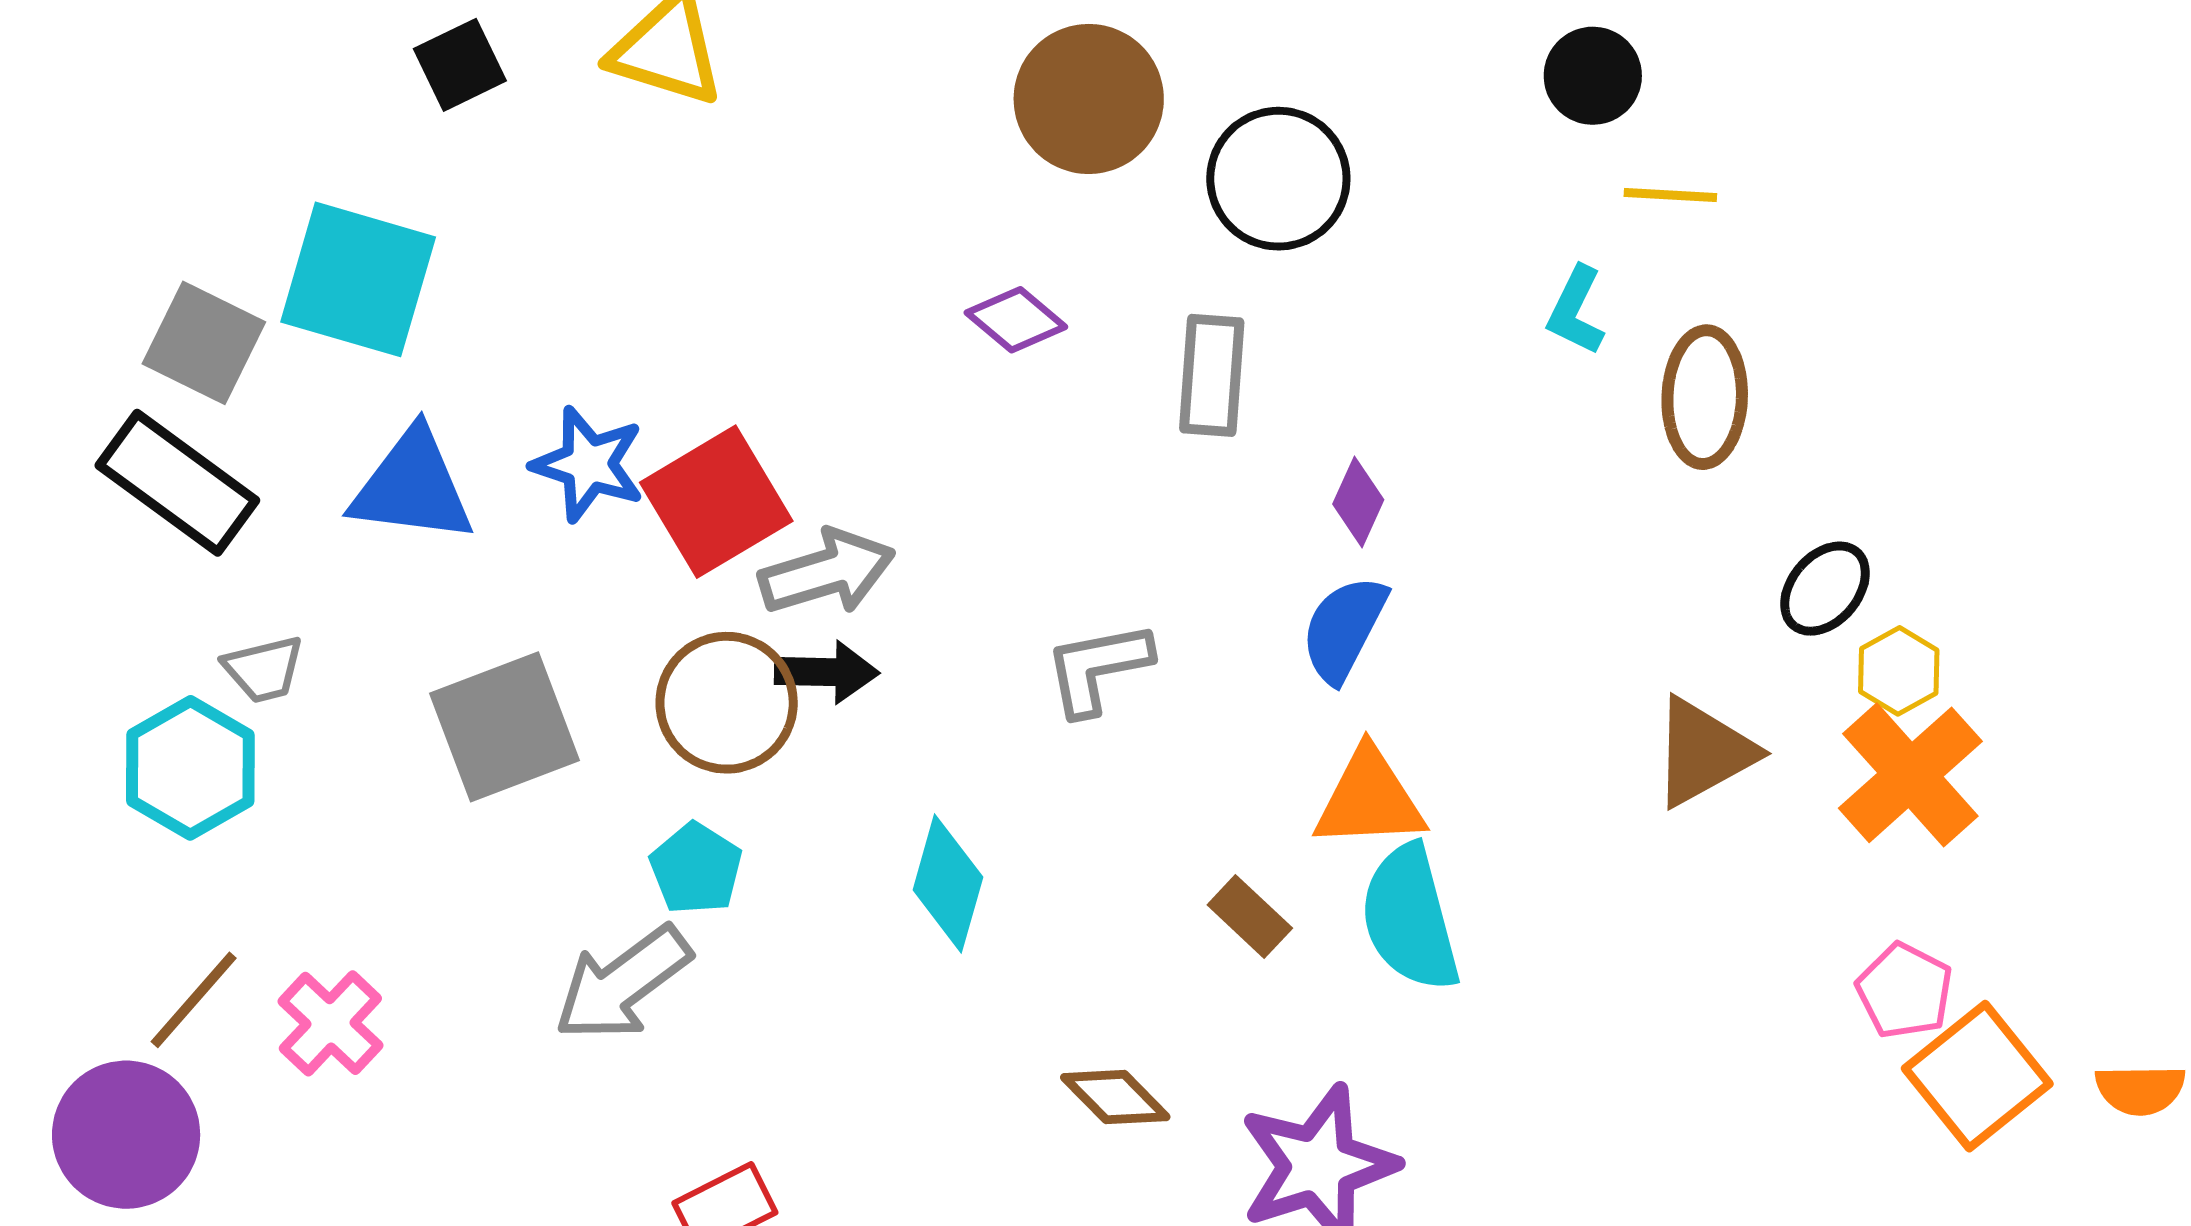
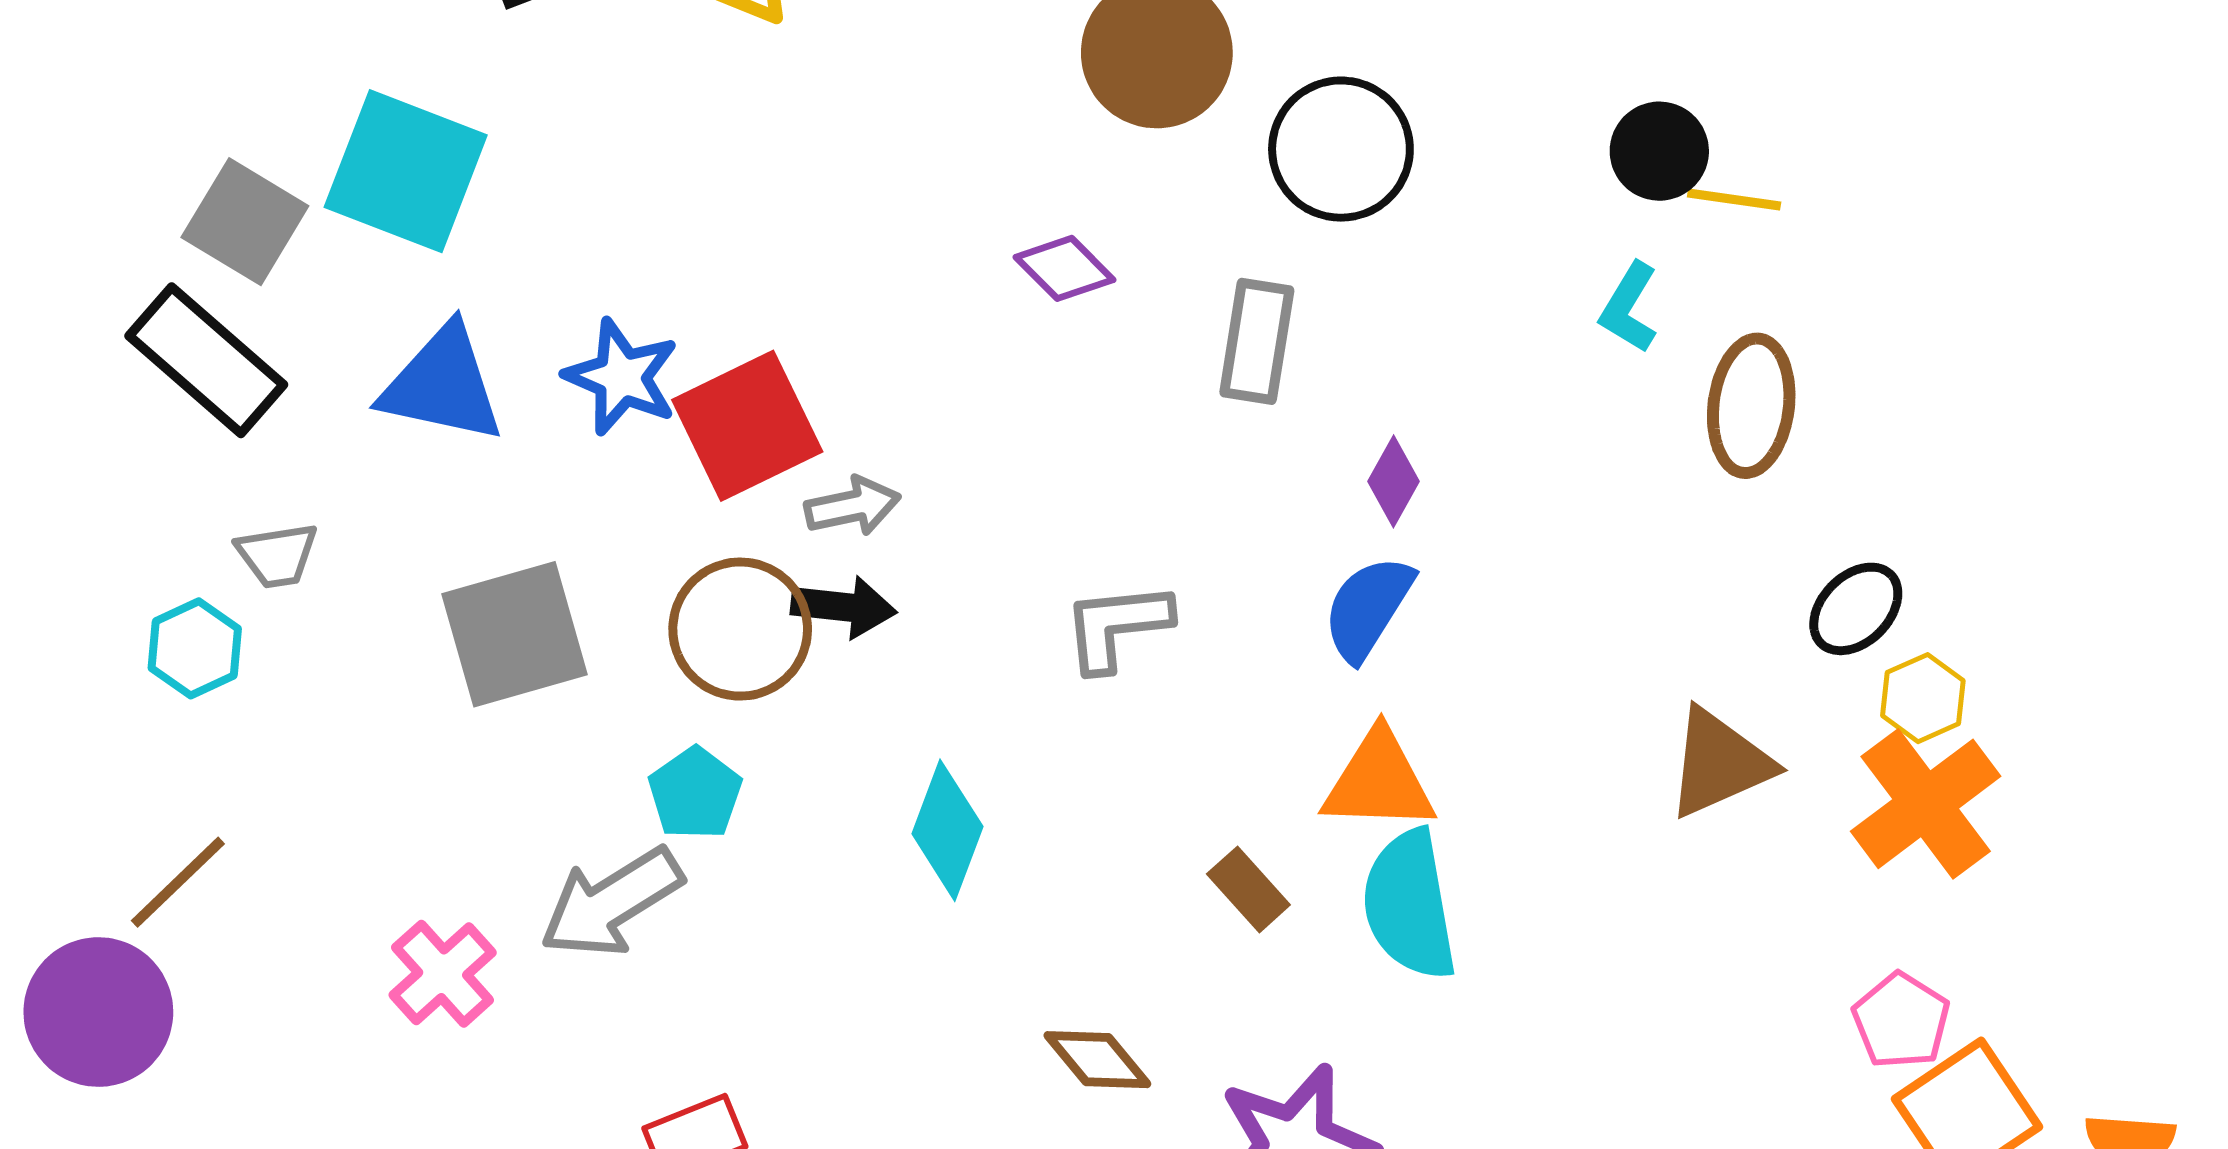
black circle: (1593, 76) -> (1659, 151), moved
gray arrow: (827, 572) -> (853, 506), size x0.7
cyan hexagon: (190, 768) -> (195, 648), size x0.7
pink cross: (330, 1023) -> (443, 974), moved

